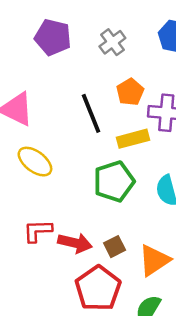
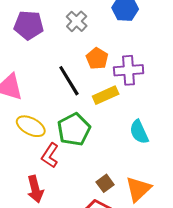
green pentagon: (114, 181) -> (74, 129), moved
red L-shape: (38, 231) -> (50, 155), moved, turned -45
red arrow: (75, 243) -> (35, 189), moved, turned 72

